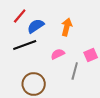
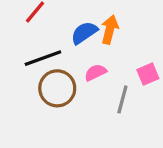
blue semicircle: (36, 26) -> (84, 33), moved
brown circle: (34, 84) -> (57, 88), moved

